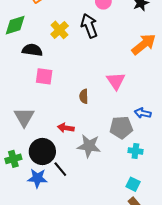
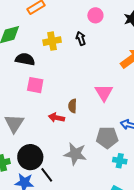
black arrow: (89, 26) -> (81, 38), size x0.6
yellow cross: (60, 30) -> (52, 41), turned 30
red arrow: (66, 128) -> (57, 118), moved

